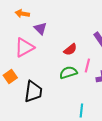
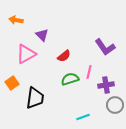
orange arrow: (22, 14) -> (16, 20), moved
red semicircle: (70, 50) -> (64, 56), moved
cyan line: (81, 111) -> (83, 117), turned 64

